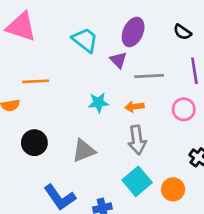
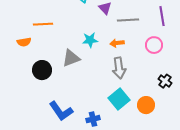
gray triangle: (84, 151) -> (71, 58), moved

